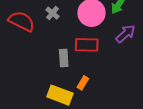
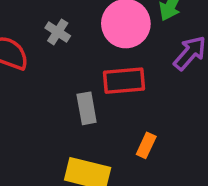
orange rectangle: (83, 83) -> (146, 145), moved

